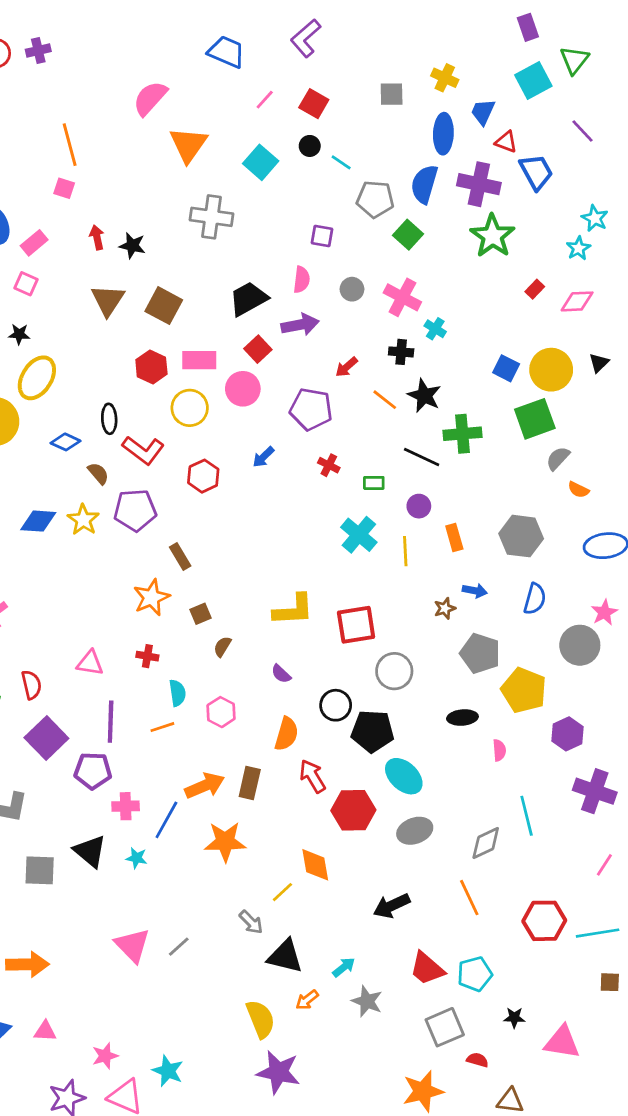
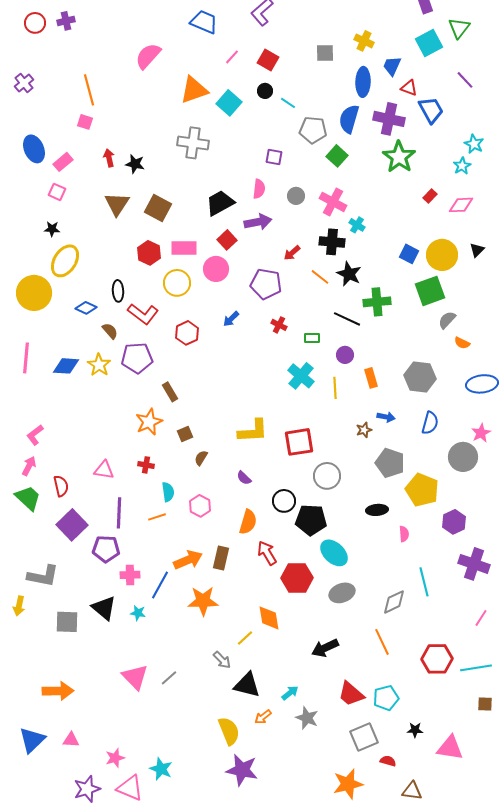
orange triangle: (188, 145) -> (194, 90), moved, turned 36
black cross: (401, 352) -> (332, 242), size x1.4

